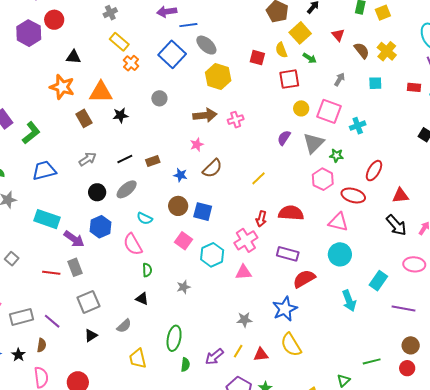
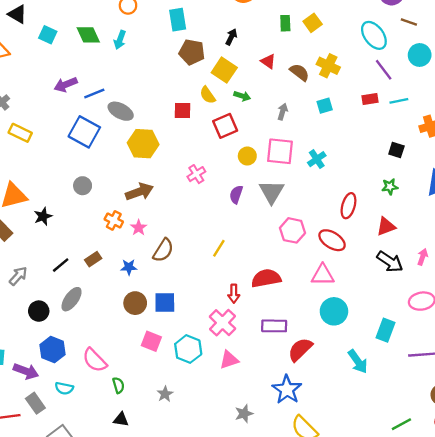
orange cross: (131, 63) -> (114, 220), moved
pink cross: (236, 120) -> (196, 174), moved
green star: (336, 155) -> (390, 187), moved
red ellipse: (353, 195) -> (332, 240), turned 30
cyan semicircle: (145, 218) -> (64, 388), moved

